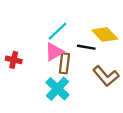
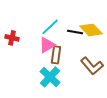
black line: (86, 47) -> (75, 32), moved
red cross: (14, 60) -> (12, 38), moved

